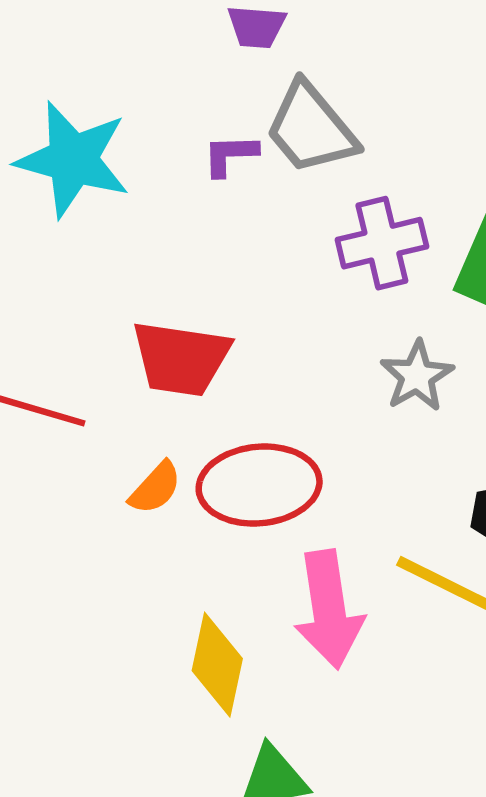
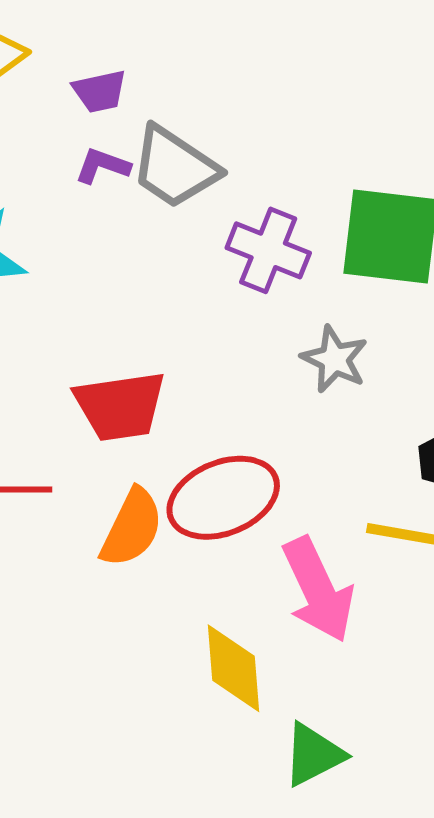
purple L-shape: (230, 155) -> (103, 166), moved, turned 38
purple cross: (382, 243) -> (268, 250), turned -38
orange semicircle: (155, 488) -> (132, 528), size x1.5

